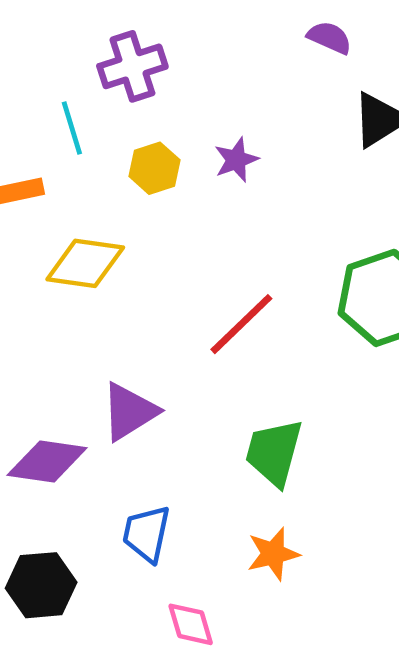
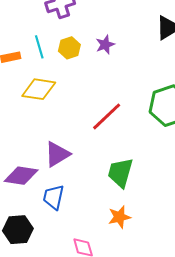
cyan line: (72, 128) -> (39, 47), moved
blue trapezoid: (146, 534) -> (54, 197), moved

